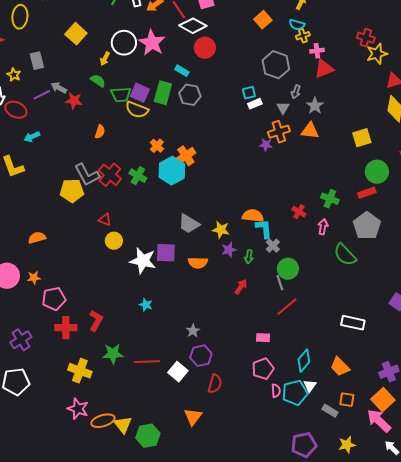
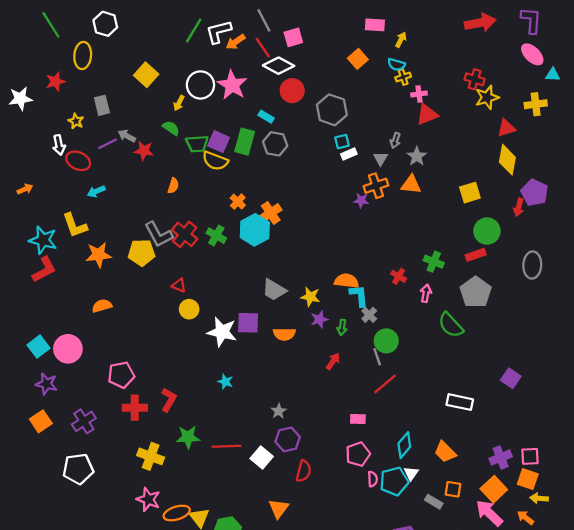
gray hexagon: (276, 65) -> (332, 110), moved
orange star: (34, 278) -> (99, 255), moved, size x1.6

